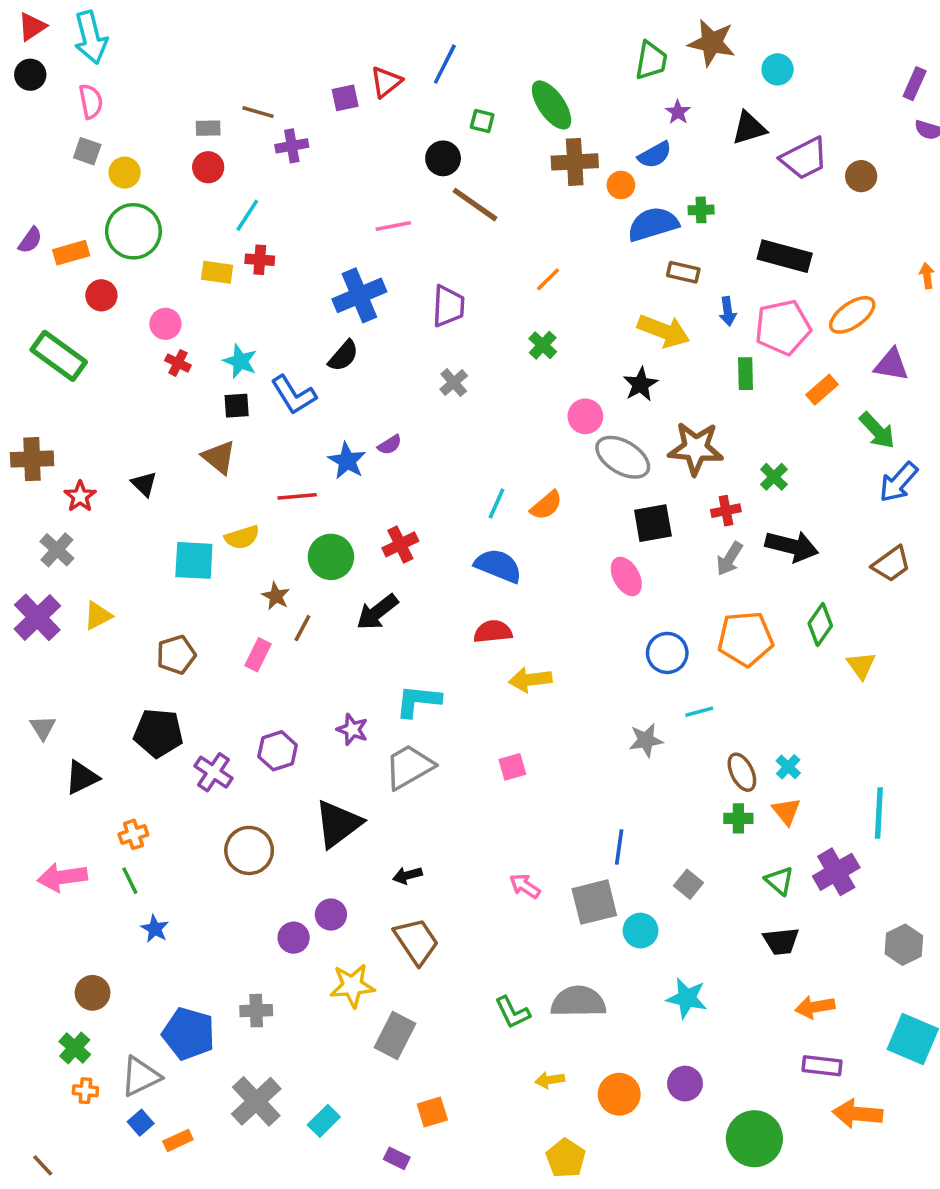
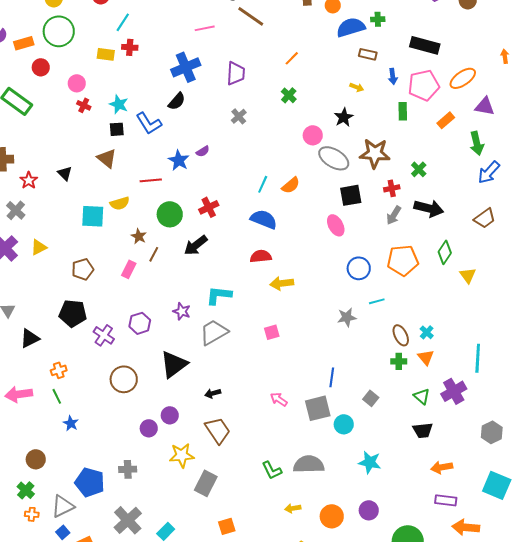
yellow arrow: (664, 331) -> (357, 87), size x0.5
green arrow: (877, 431) -> (477, 143), turned 30

